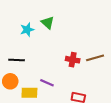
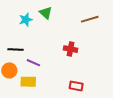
brown line: (95, 58) -> (90, 19), moved
purple line: (47, 83) -> (33, 63), moved

